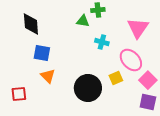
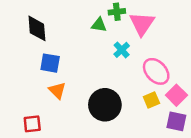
pink triangle: (138, 28) -> (142, 24), moved
cyan cross: (102, 42) -> (122, 50), turned 32
yellow square: (116, 78) -> (151, 100), moved
red square: (19, 94) -> (32, 124), moved

